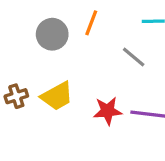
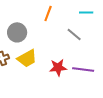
gray circle: (52, 34) -> (17, 32), moved

